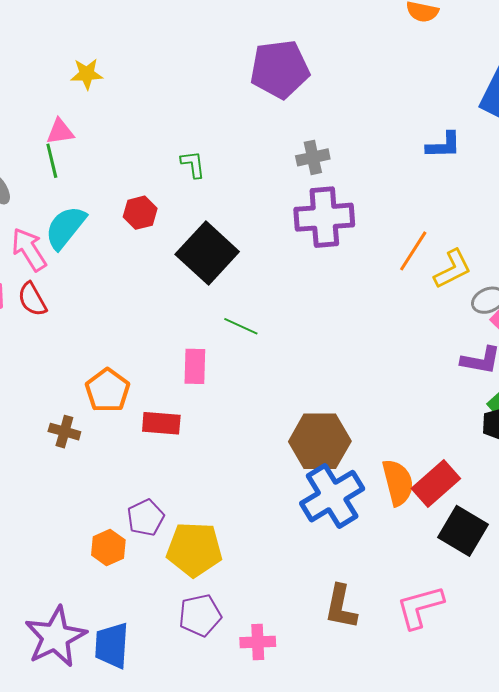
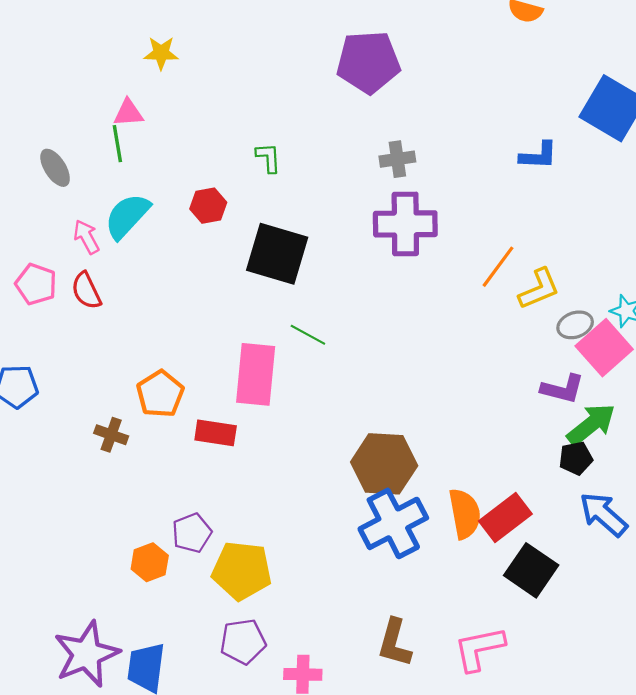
pink arrow: (29, 249) -> (86, 237), size x0.7
black square: (207, 253) -> (277, 254), turned -30
pink rectangle: (195, 366) -> (256, 374), size x1.6

